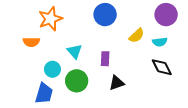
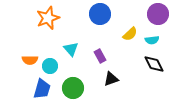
orange semicircle: (31, 42) -> (30, 60), moved
purple rectangle: (105, 59) -> (100, 56), turned -32
green circle: (77, 81) -> (73, 88), moved

